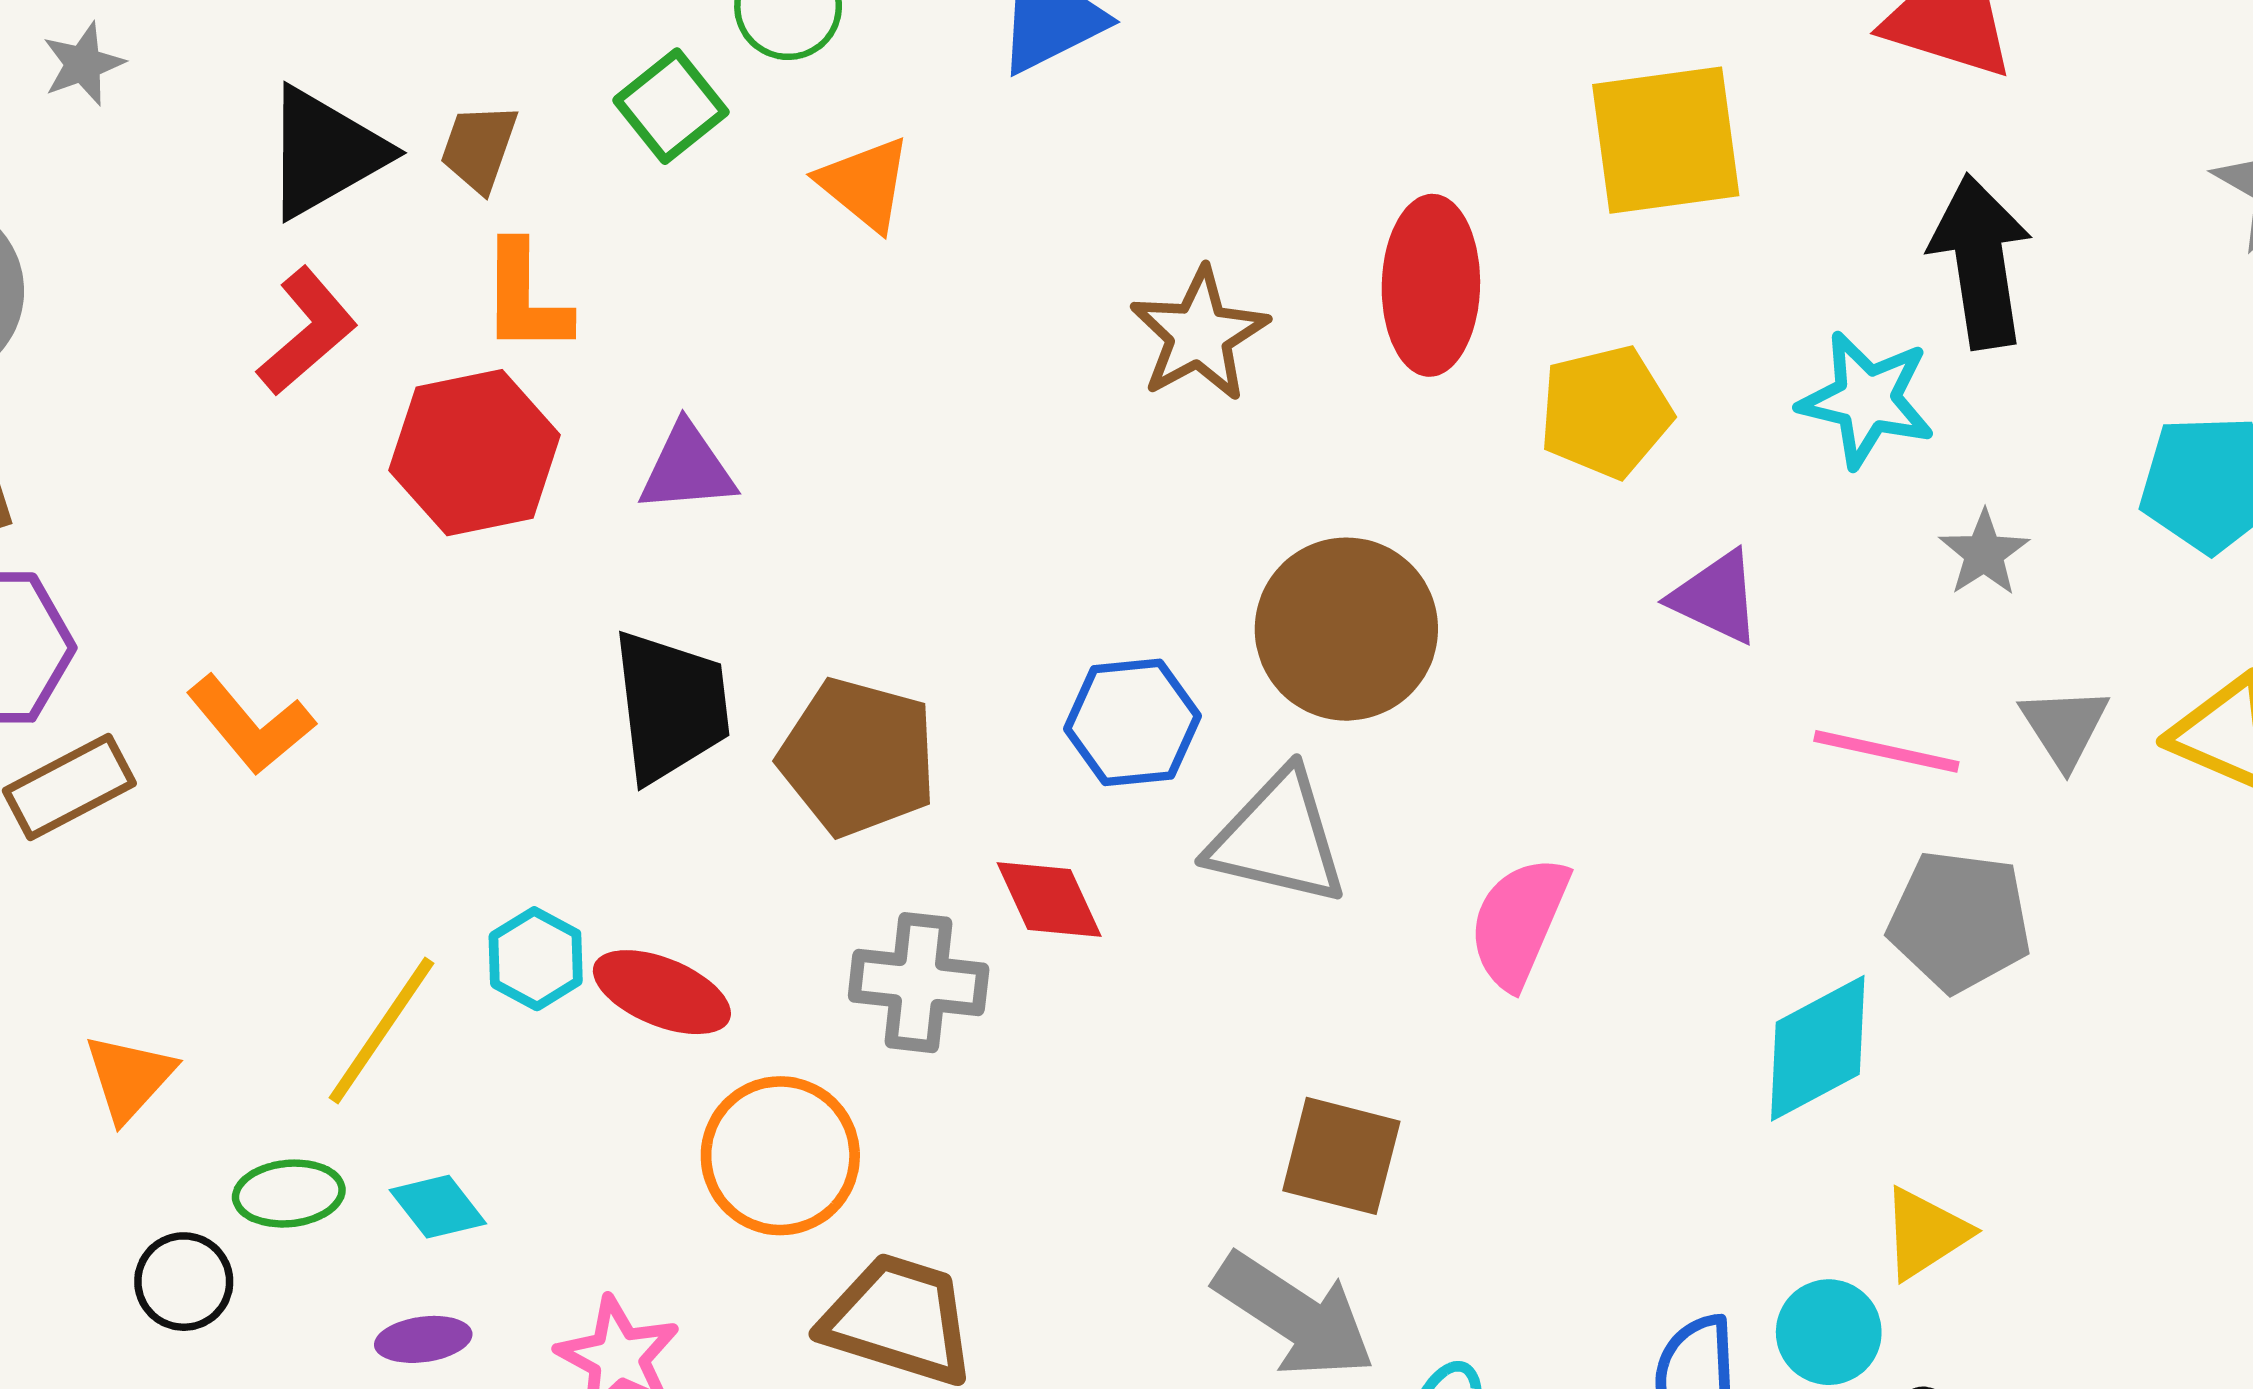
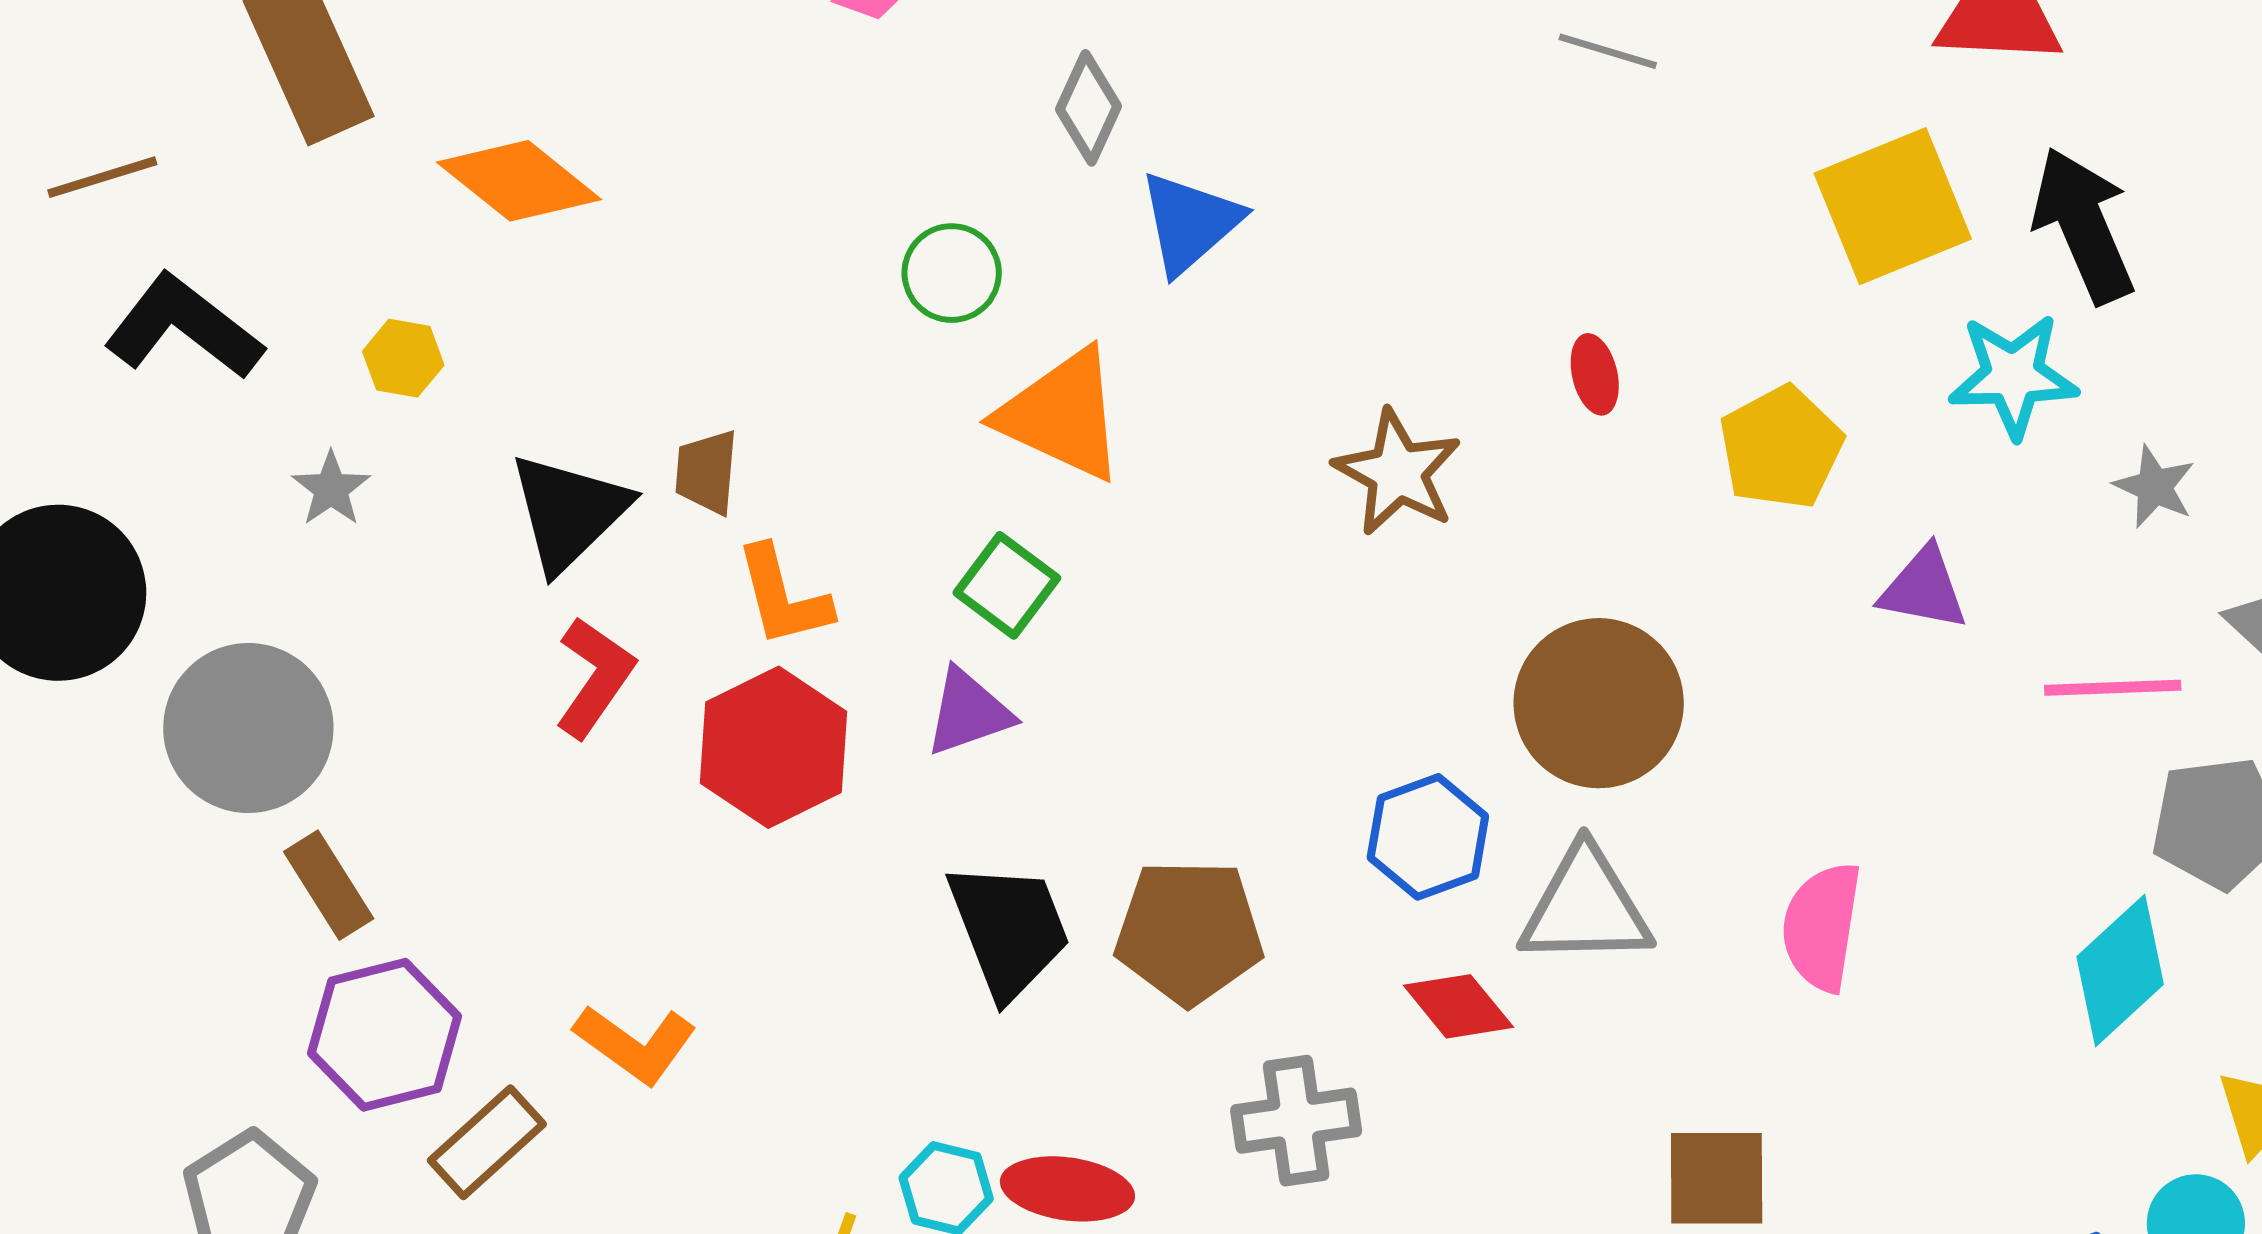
green square: (671, 106) -> (1007, 585), moved
yellow square: (1666, 140) -> (1893, 206), moved
orange triangle: (865, 184) -> (1062, 415), size x1.5
red ellipse: (1431, 285) -> (1595, 374), size x0.5
red diamond: (1049, 899) -> (1458, 1006), moved

